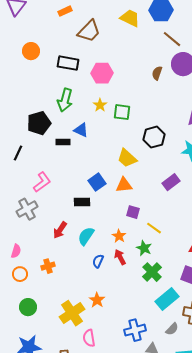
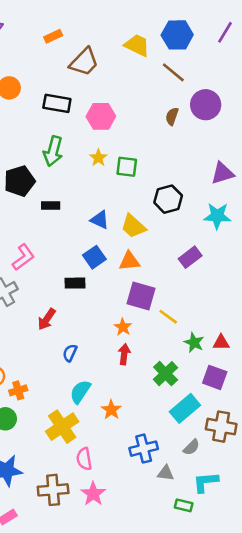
brown line: (172, 39) -> (173, 72), moved
blue triangle: (81, 130) -> (100, 220), moved
purple square: (133, 212) -> (141, 296), size x1.6
cyan semicircle: (86, 236) -> (80, 392), moved
green star: (144, 248) -> (194, 343), moved
red arrow: (120, 257) -> (124, 354), turned 35
blue semicircle: (98, 261) -> (70, 353), moved
orange cross: (48, 266) -> (18, 390), moved
orange star: (97, 300) -> (111, 410), moved

